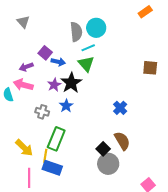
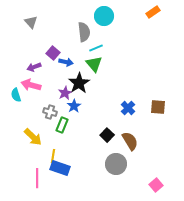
cyan circle: (96, 28) -> (104, 16), moved
brown square: (150, 68) -> (158, 107), moved
purple star: (54, 85) -> (65, 93), moved
green rectangle: (56, 139) -> (62, 125), moved, size x0.7
yellow arrow: (24, 148) -> (33, 137), moved
black square: (103, 149) -> (107, 135), moved

